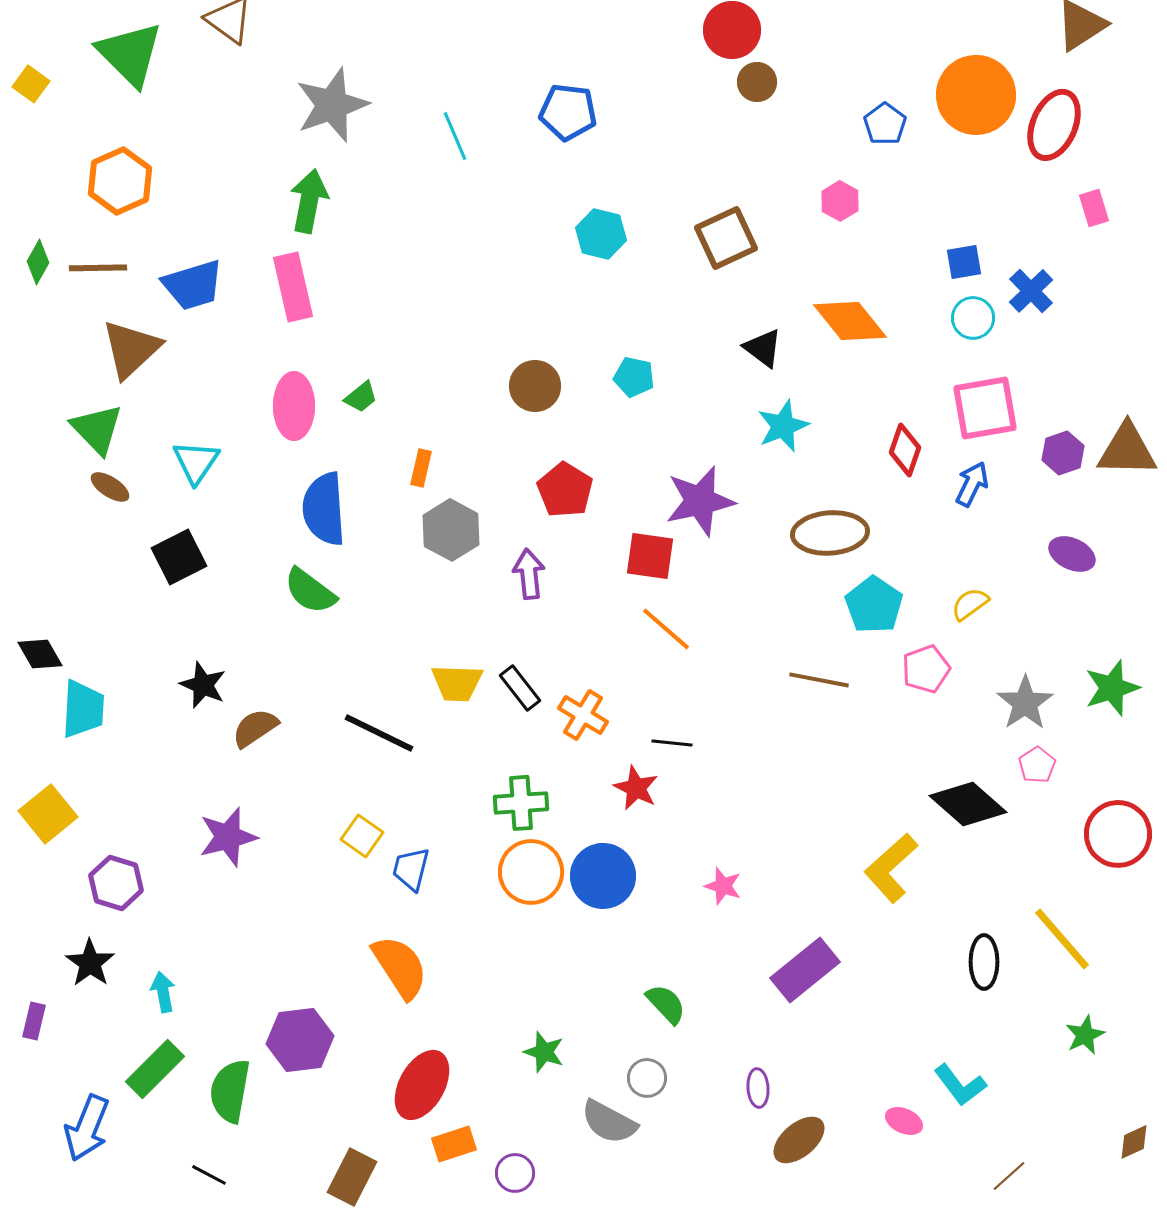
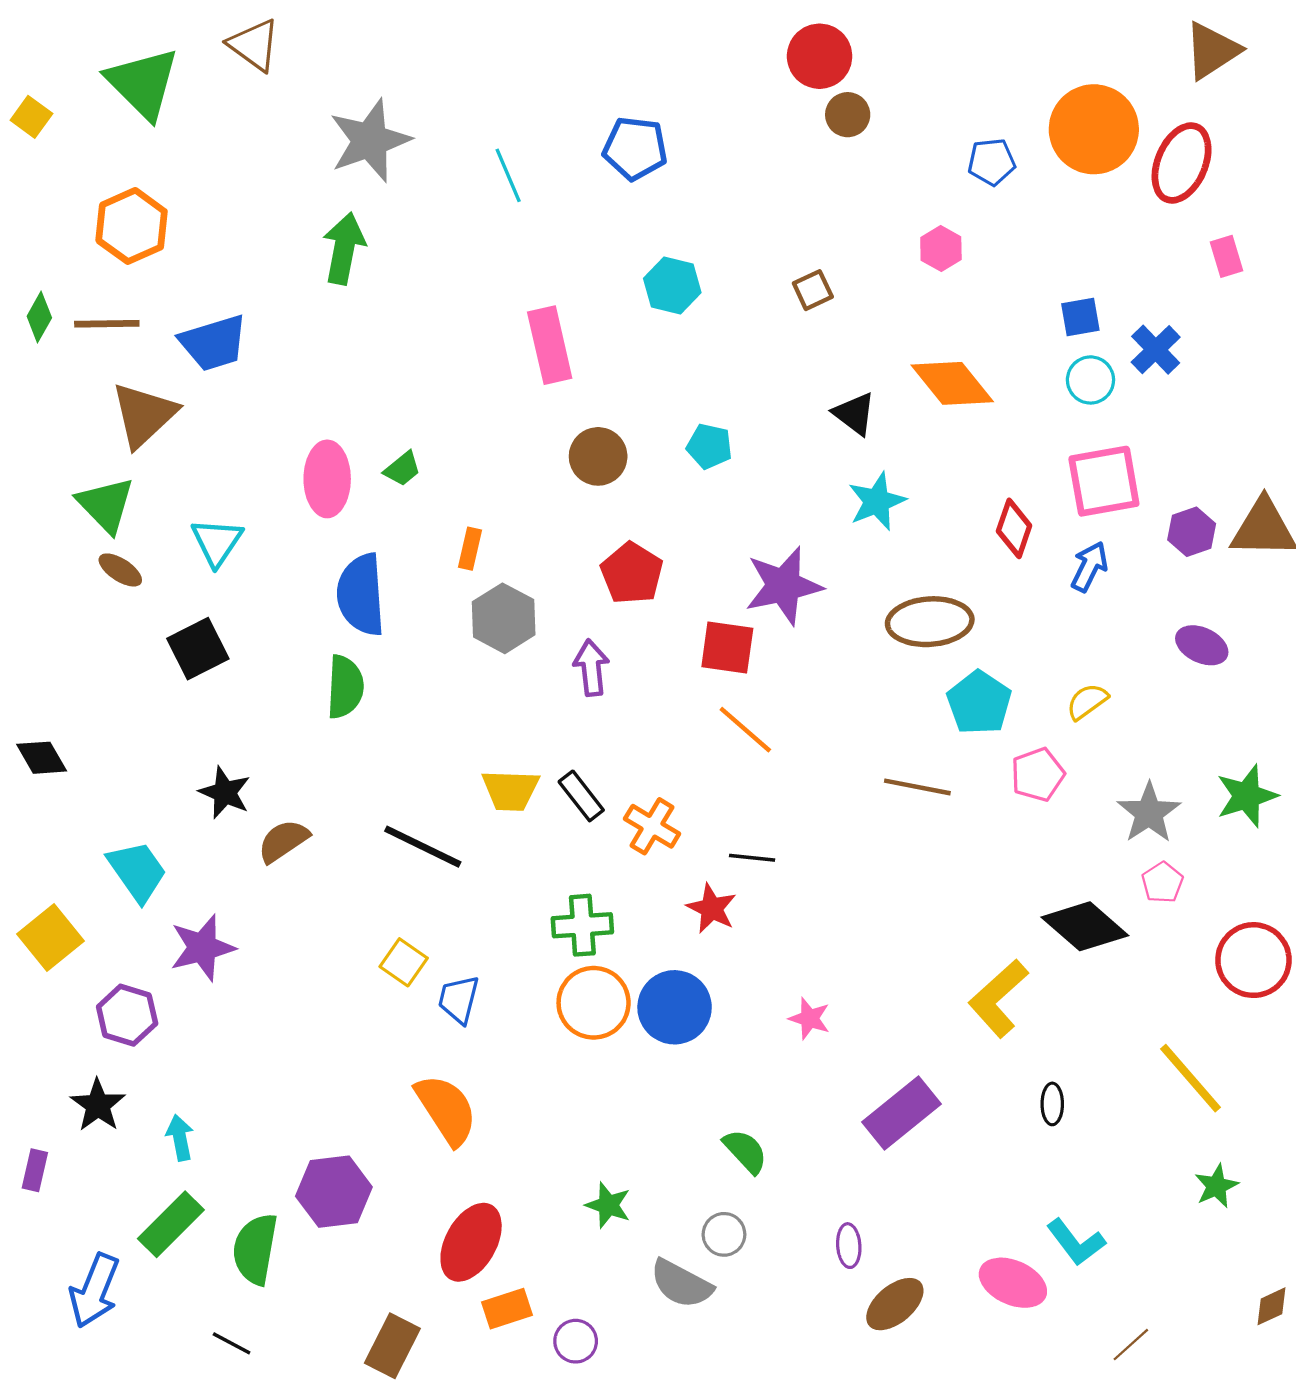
blue pentagon: (885, 124) -> (992, 162), turned 30
brown square: (726, 238) -> (813, 290), size x0.6
pink rectangle: (293, 287) -> (550, 345), moved
green semicircle: (310, 591) -> (345, 687), turned -124
cyan trapezoid: (83, 709) -> (137, 871), moved, turned -38
purple star: (228, 837) -> (202, 948), moved
black ellipse: (984, 962) -> (1052, 1104), moved, size x0.7
pink ellipse: (904, 1121) -> (1013, 1283), size x1.6

